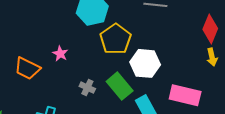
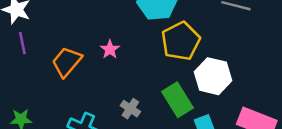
orange trapezoid: (27, 68) -> (67, 62), turned 96
gray cross: (87, 88) -> (130, 109), moved

